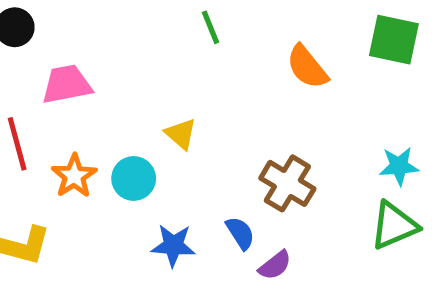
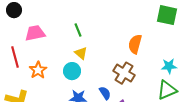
green line: (210, 27) -> (78, 30), moved
orange semicircle: (307, 67) -> (135, 44), moved, turned 54
cyan circle: (134, 178) -> (72, 71), moved

